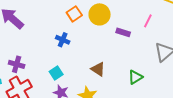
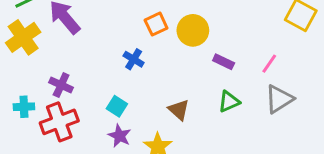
pink line: (148, 21) -> (269, 64), moved
cyan square: (56, 73) -> (117, 106), turned -32
green triangle: (135, 77) -> (229, 102), moved

